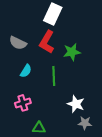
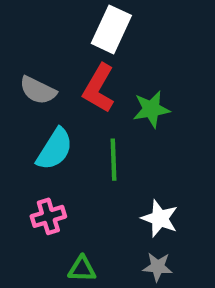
cyan semicircle: (26, 71) -> (55, 149), size x1.5
gray star: (85, 123) -> (158, 267), moved

